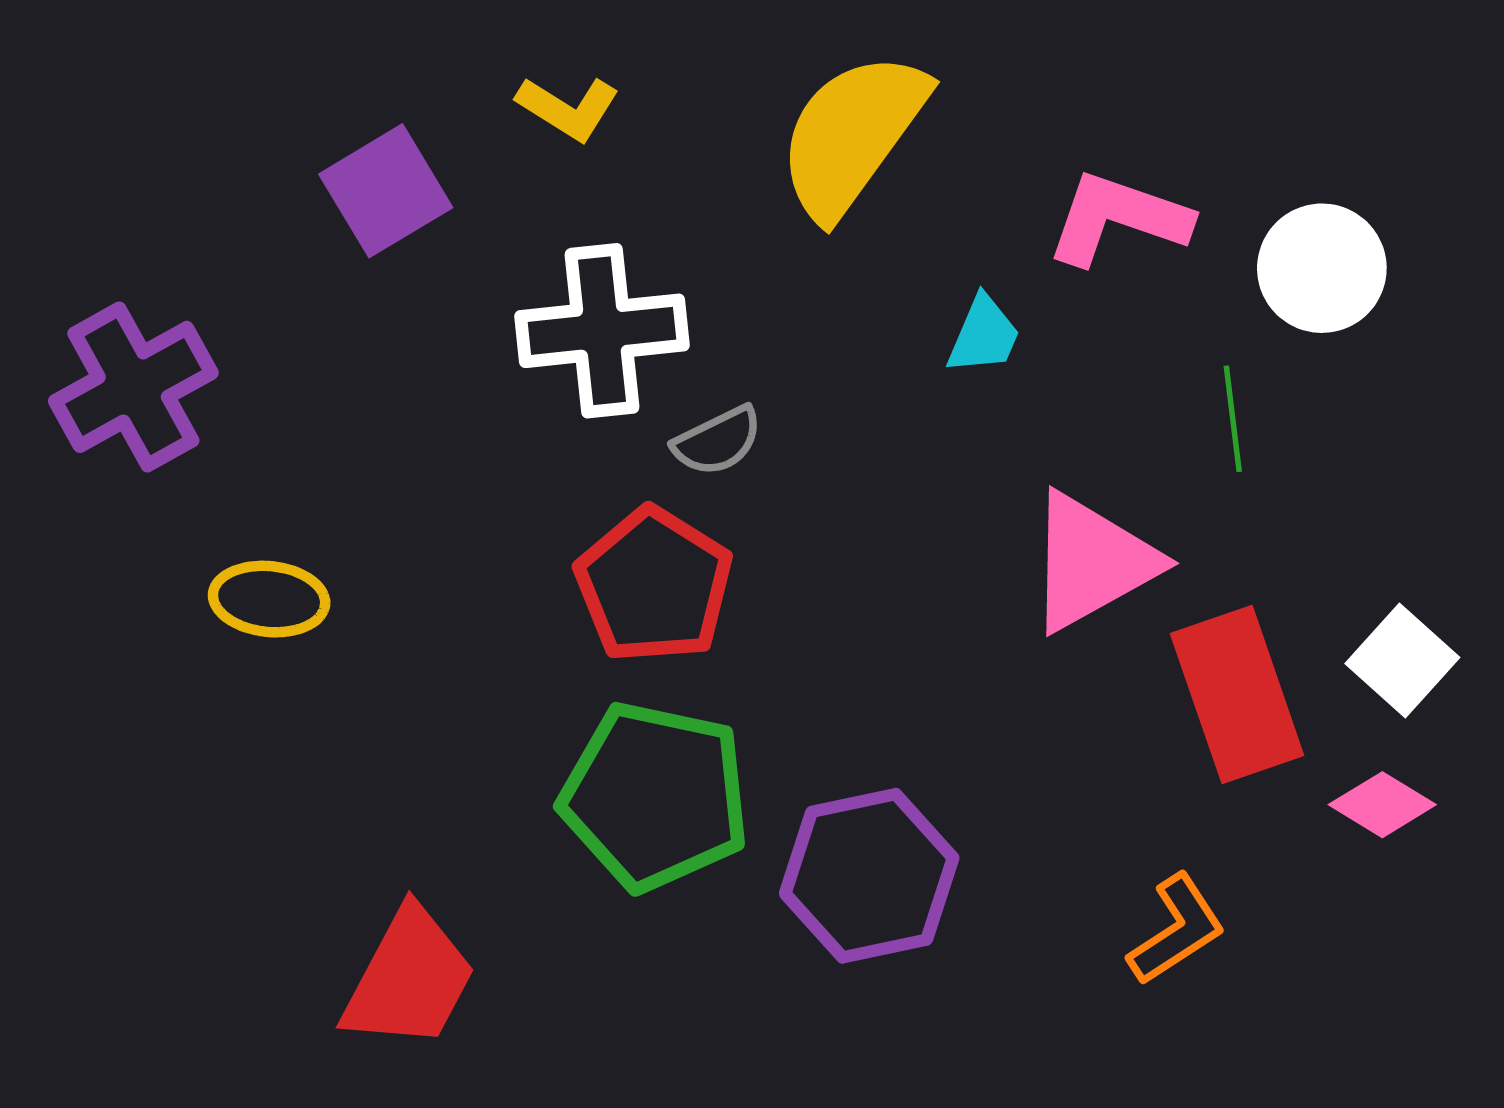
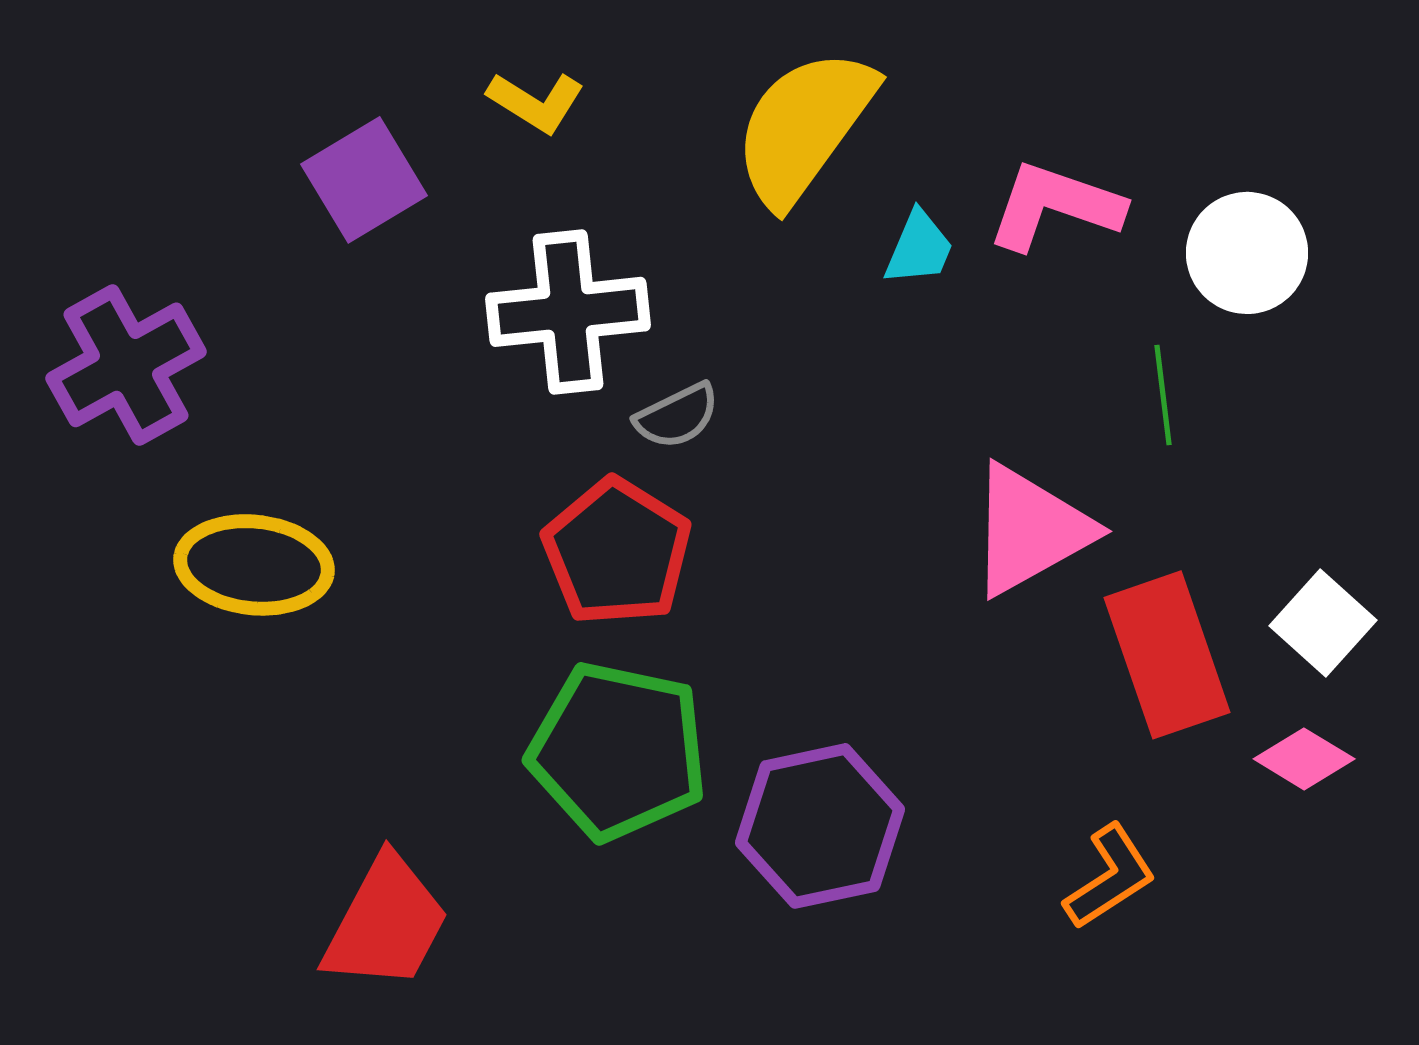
cyan trapezoid: (984, 335) -> (919, 248), moved
yellow ellipse: (269, 599) -> (254, 565), size x1.4

